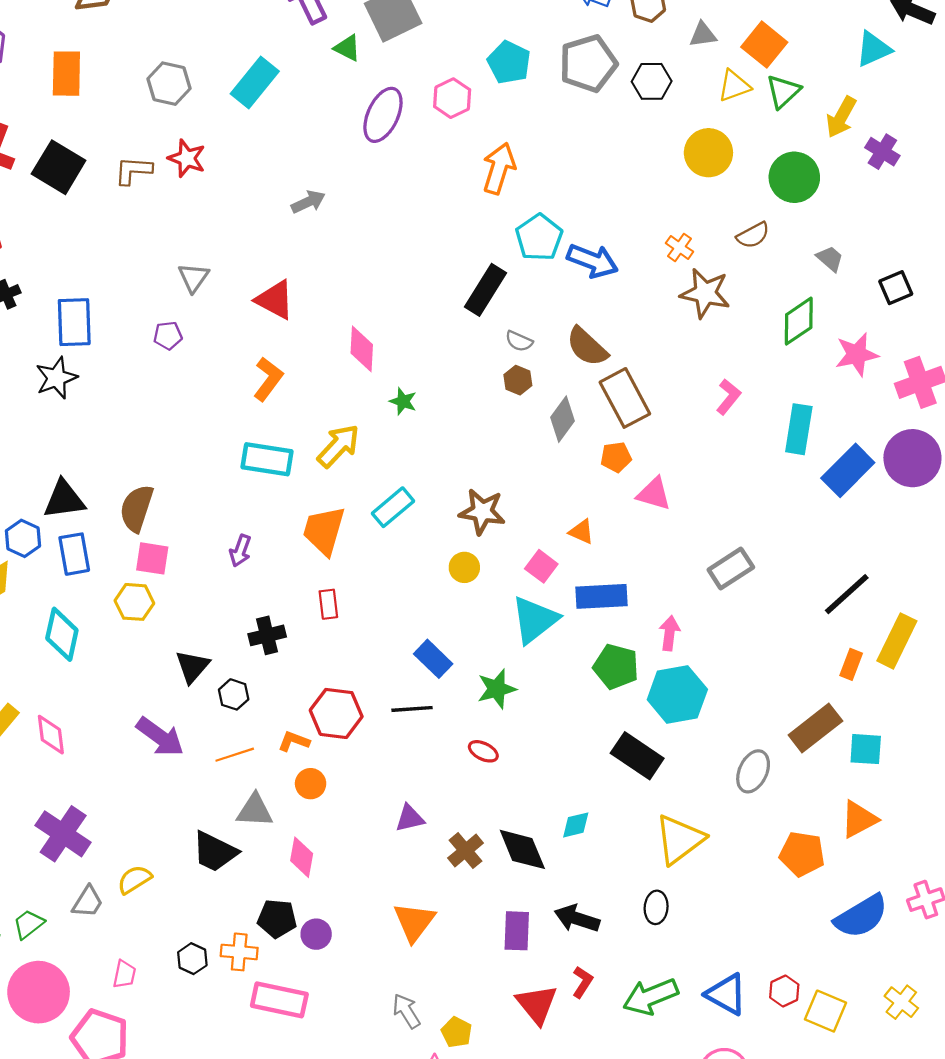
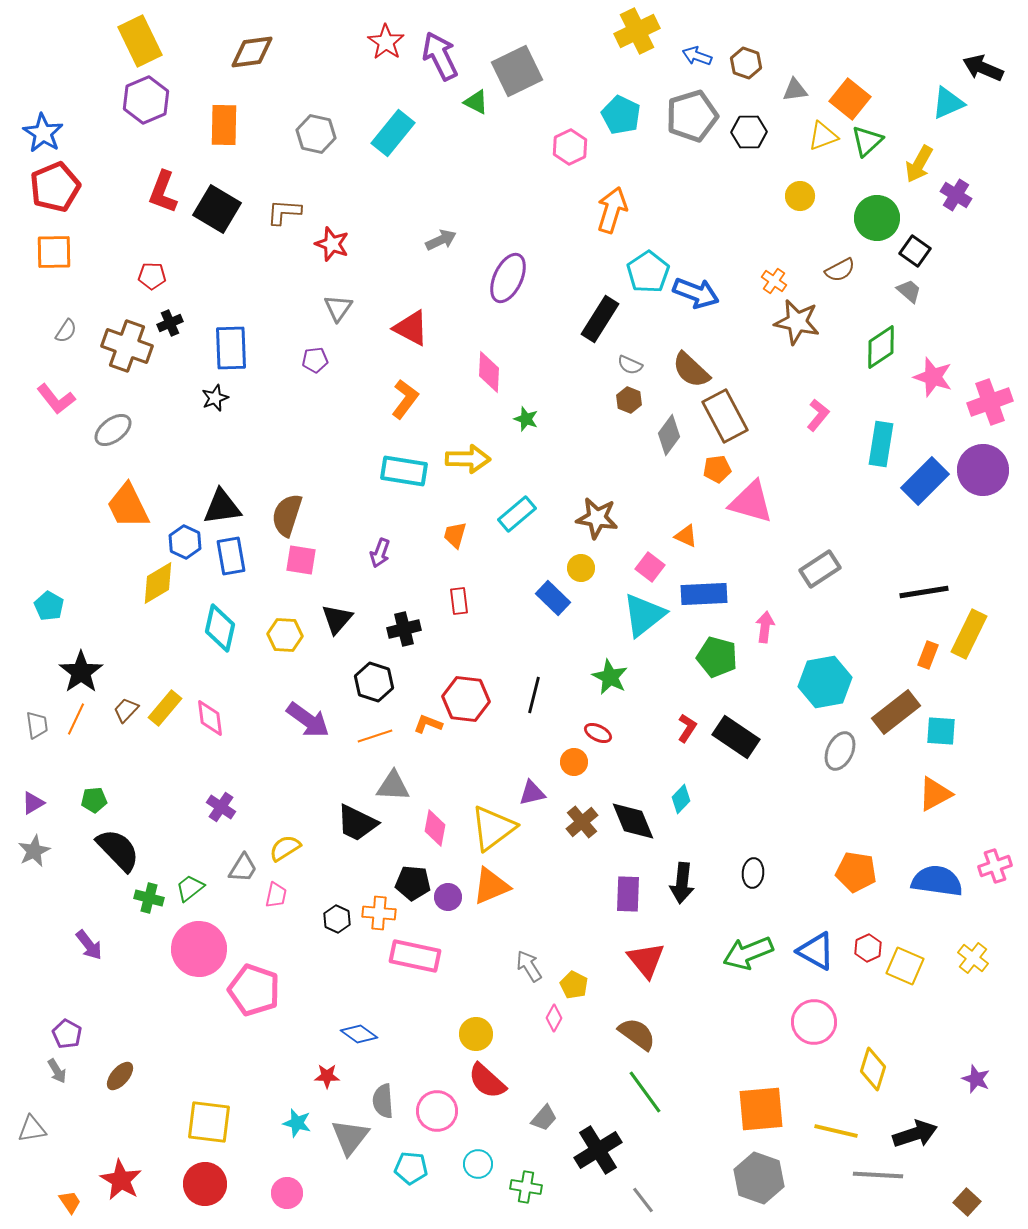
purple ellipse: (383, 115) -> (508, 278), moved
yellow circle: (708, 153) -> (800, 196), size x0.7
red star: (187, 158) -> (332, 244), moved
black square: (896, 288) -> (915, 251), moved, turned -32
pink star: (857, 354) -> (933, 377), turned 30
black star: (56, 378) -> (215, 398), size x0.7
yellow arrow: (338, 446) -> (468, 459), turned 48
pink triangle: (654, 494) -> (751, 502), size x1.4
orange trapezoid: (324, 531) -> (455, 535), size x0.6
black line: (847, 594) -> (924, 592), turned 33
yellow hexagon: (134, 602) -> (285, 635), moved
blue rectangle: (433, 659) -> (553, 598), moved
black triangle: (192, 667) -> (337, 619), moved
green star: (497, 689) -> (610, 677), turned -30
black hexagon: (234, 694) -> (374, 682), size x1.4
cyan hexagon: (677, 694) -> (825, 682), moved
black line: (412, 709) -> (534, 695), turned -72
orange circle: (311, 784) -> (574, 762), moved
cyan diamond: (576, 825) -> (681, 799), turned -32
purple cross: (63, 834) -> (221, 807), size x0.6
yellow triangle: (679, 839) -> (493, 828), moved
orange pentagon: (802, 854) -> (856, 872), moved
blue semicircle: (861, 916) -> (937, 881), turned -141
black arrow: (577, 919) -> (682, 883), turned -102
orange triangle: (414, 922) -> (491, 886), moved, turned 30
pink trapezoid: (124, 974) -> (276, 895), moved
red L-shape: (583, 982) -> (687, 728), moved

